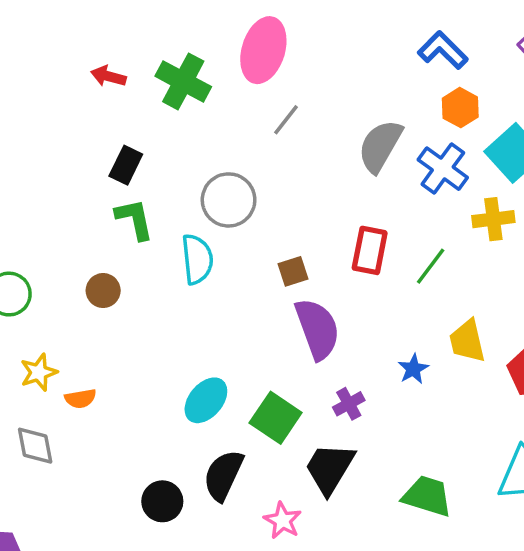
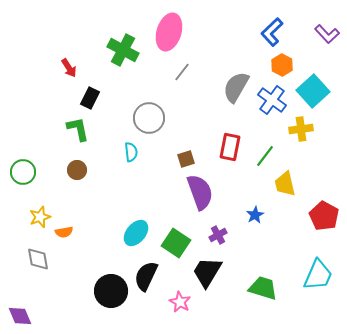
blue L-shape: (443, 50) -> (272, 32), turned -88
red arrow: (108, 76) -> (69, 68), moved, turned -138
green L-shape: (134, 219) -> (78, 129), moved
cyan semicircle: (197, 259) -> (131, 152), size x0.7
yellow trapezoid: (467, 341) -> (285, 184), moved
black circle: (162, 501) -> (111, 291), size x1.4

